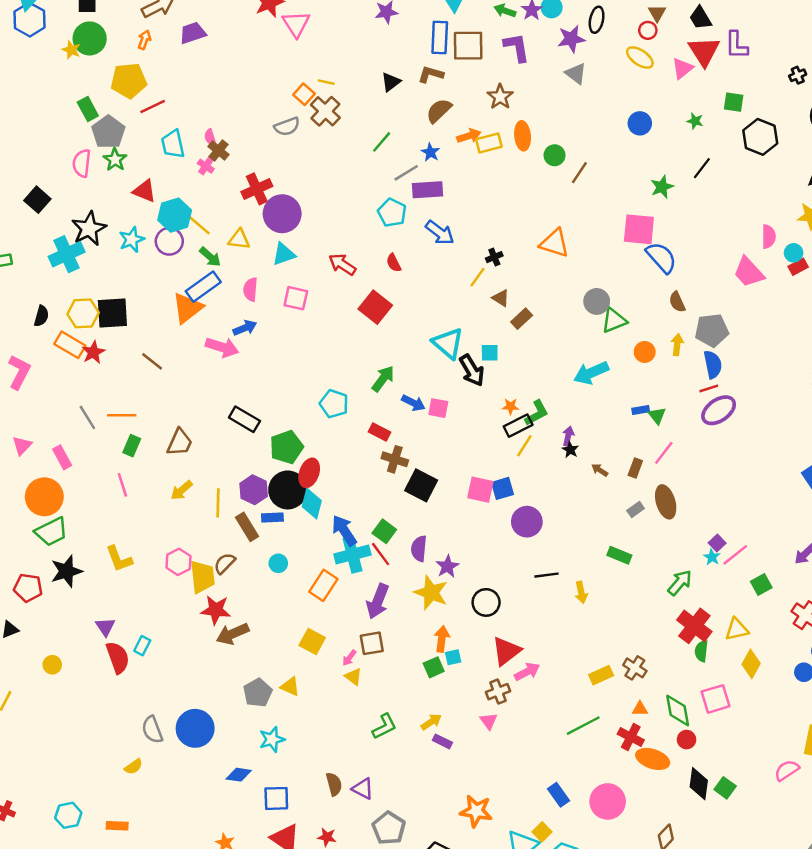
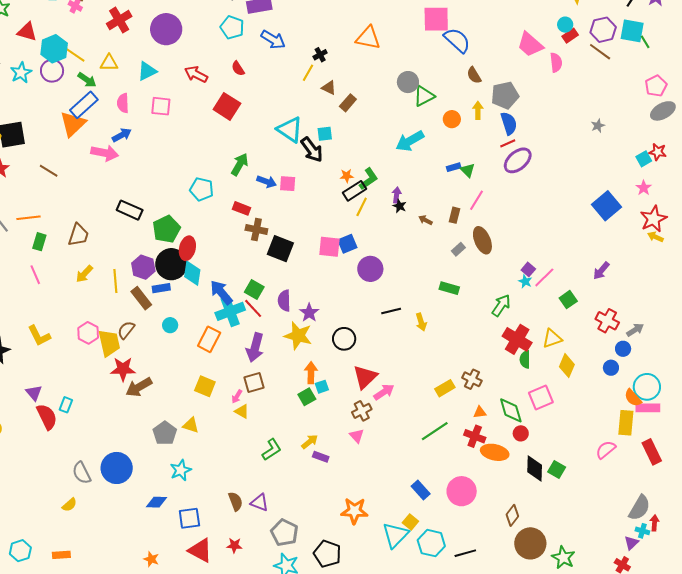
purple circle: (282, 214) -> (166, 29), moved
pink semicircle: (769, 237) -> (556, 63), moved

